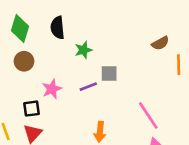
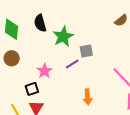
green star: (83, 50) -> (63, 37), size x1.5
brown circle: (24, 61) -> (12, 58), moved

